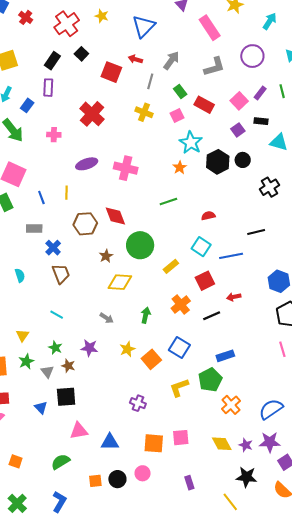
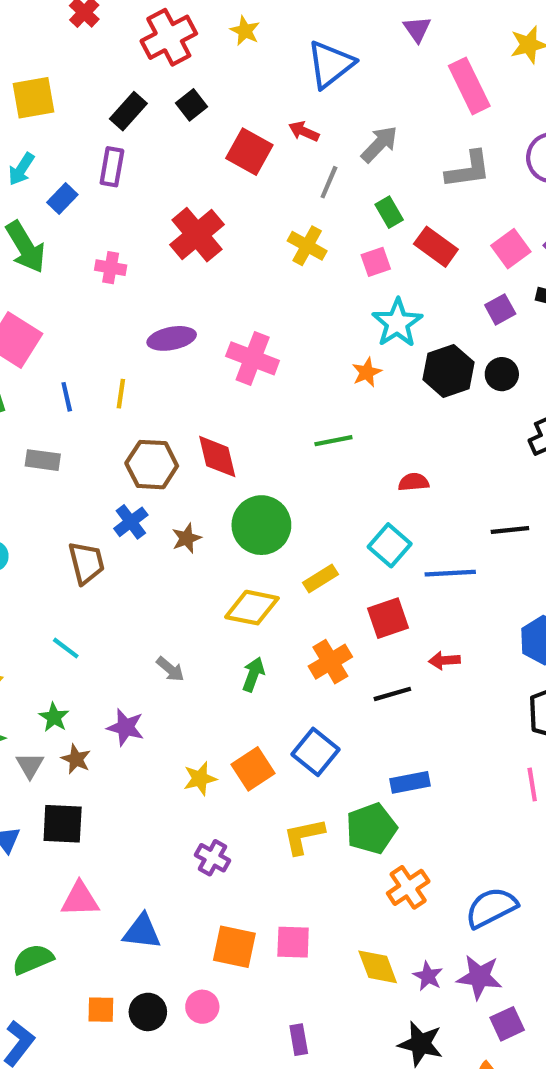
blue cross: (53, 248) -> (131, 522), moved
yellow diamond: (120, 282) -> (252, 608), moved
yellow star: (127, 349) -> (200, 779), moved

